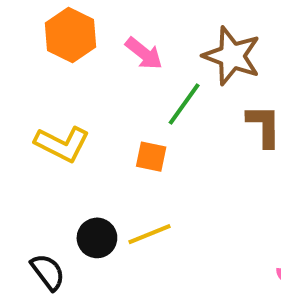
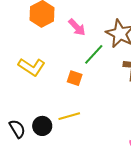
black circle: (97, 238) -> (42, 126), moved

